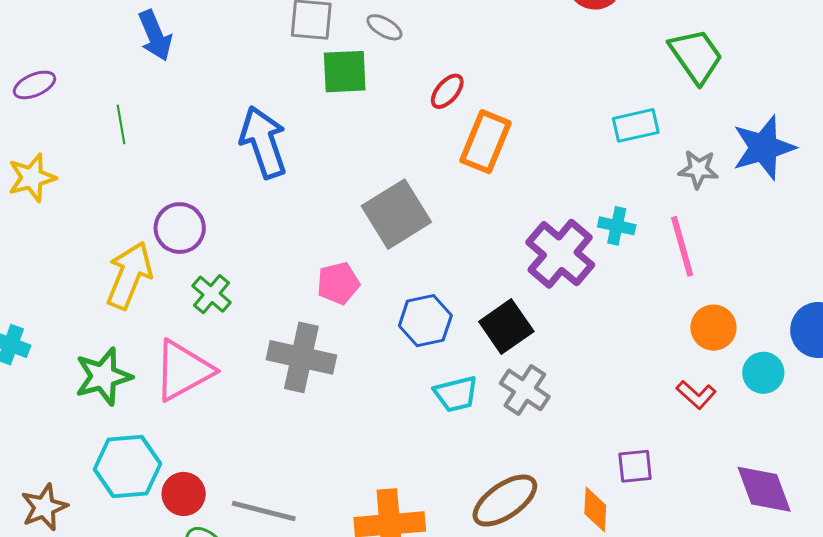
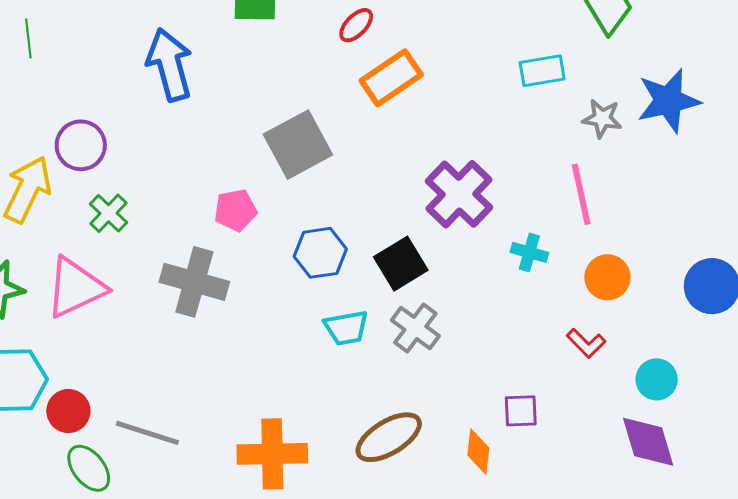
orange rectangle: (486, 142) -> (391, 78), turned 30
cyan cross: (617, 226) -> (529, 252), moved
cyan circle: (763, 373) -> (657, 379), moved

